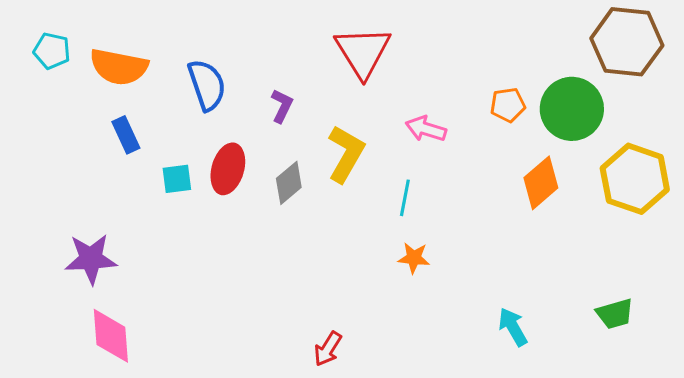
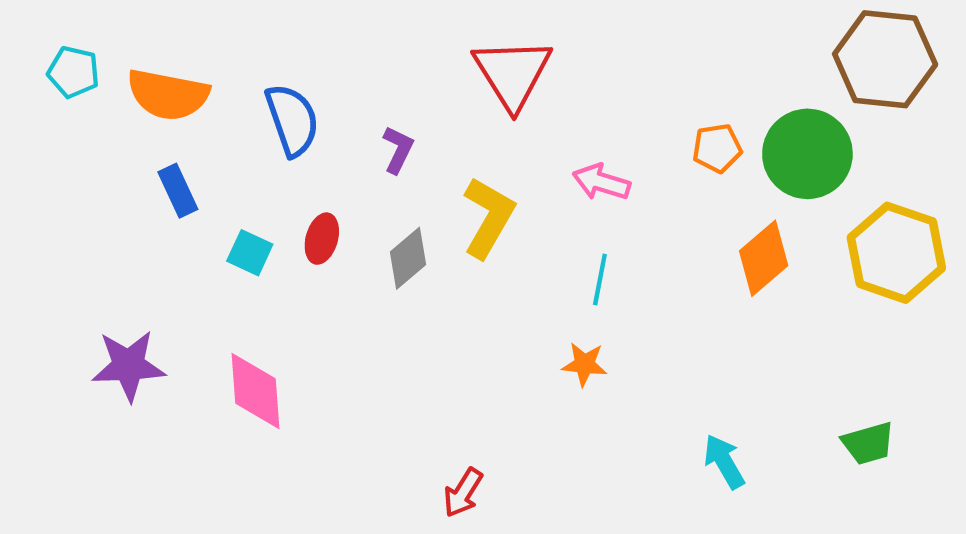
red ellipse: (228, 169) -> (322, 239), size x0.7
cyan square: (177, 179) -> (250, 253), turned 32
cyan line: (405, 198) -> (600, 279), moved
pink diamond: (111, 336) -> (256, 391), moved

